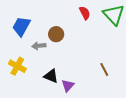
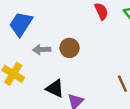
brown circle: (56, 34) -> (70, 48), moved

